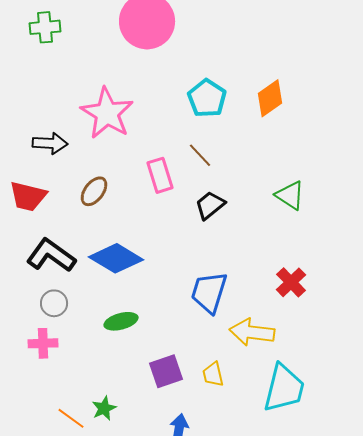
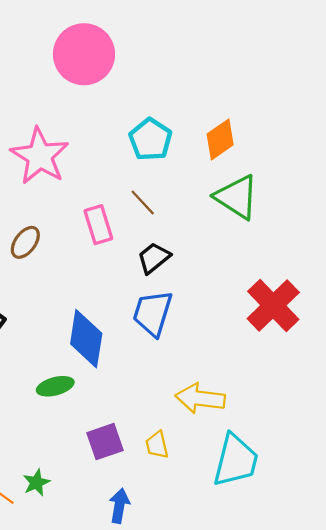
green triangle: (290, 195) -> (237, 197), moved, size x1.4
blue diamond: (116, 258) -> (86, 339), moved, turned 68
red cross: (291, 282) -> (273, 305), moved, size x1.6
blue trapezoid: (209, 292) -> (153, 313), moved

